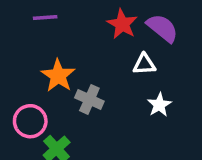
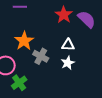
white triangle: (144, 64) -> (68, 45), moved
white star: (159, 105) -> (68, 63), moved

